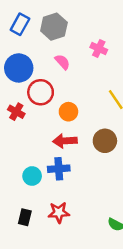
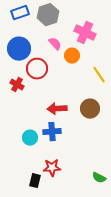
blue rectangle: (20, 24) -> (20, 13), turned 42
pink cross: (99, 49) -> (85, 33), size x1.5
orange circle: (68, 112) -> (72, 56), moved
black rectangle: (25, 217) -> (35, 181), moved

